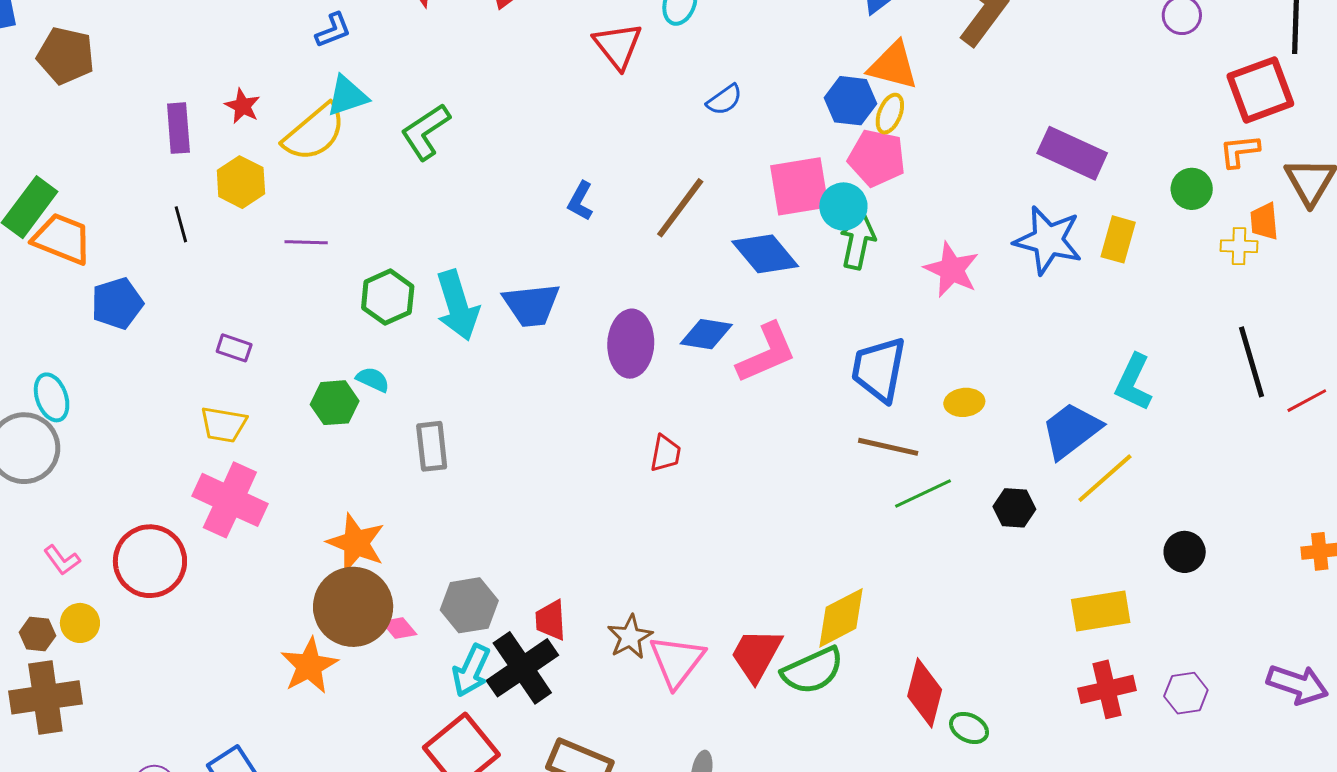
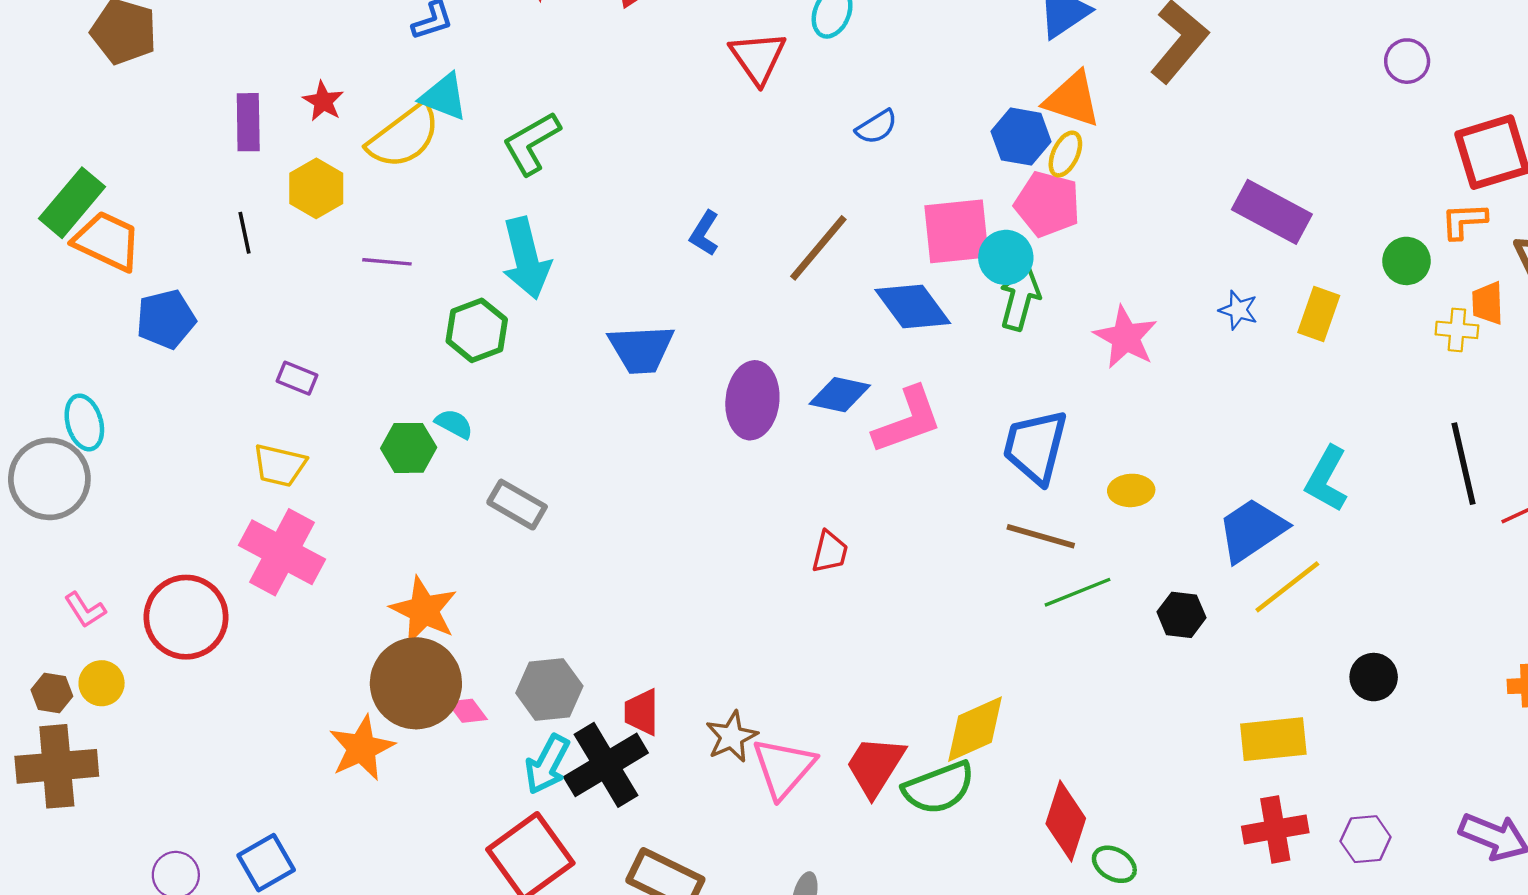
cyan triangle: (347, 96) -> (444, 97), turned 36
blue star: (1048, 240) -> (1238, 310), size x0.5
cyan arrow: (457, 305) -> (526, 258), moved
gray rectangle: (432, 446) -> (517, 505), turned -57
red trapezoid: (666, 453) -> (830, 552), moved

